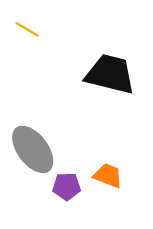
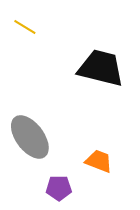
purple pentagon: (67, 186) -> (59, 188), moved

